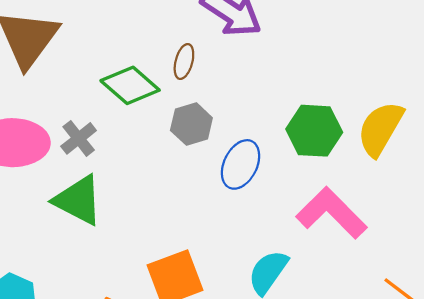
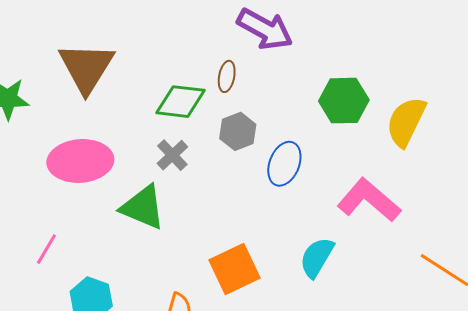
green diamond: (130, 85) -> (181, 102), turned -30
green hexagon: (314, 131) -> (344, 101), moved
gray cross: (79, 138) -> (172, 155), moved

